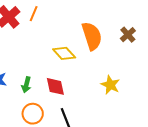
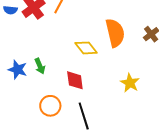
green arrow: (26, 85) -> (40, 66), moved, turned -42

